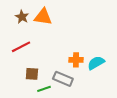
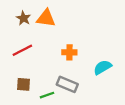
orange cross: (76, 60) -> (69, 52), moved
brown square: (32, 74) -> (24, 84), moved

